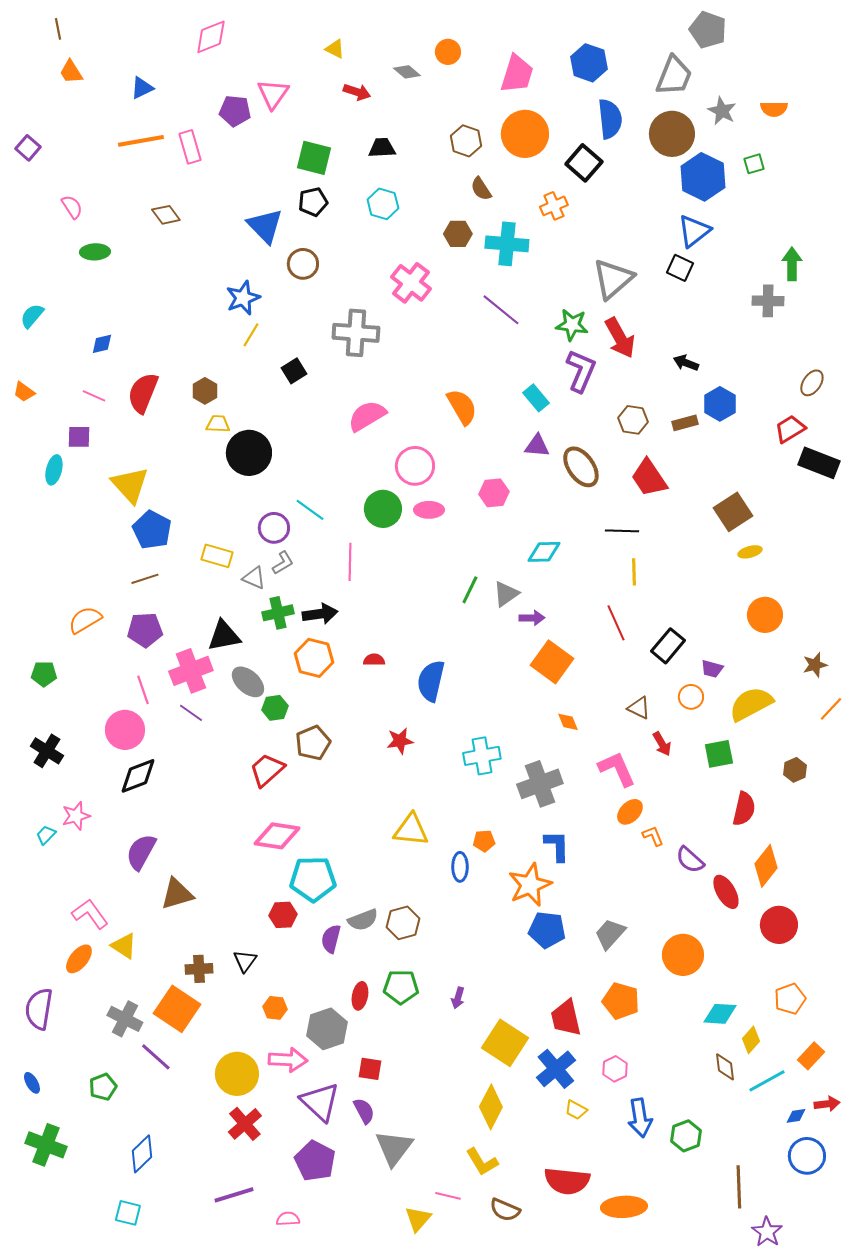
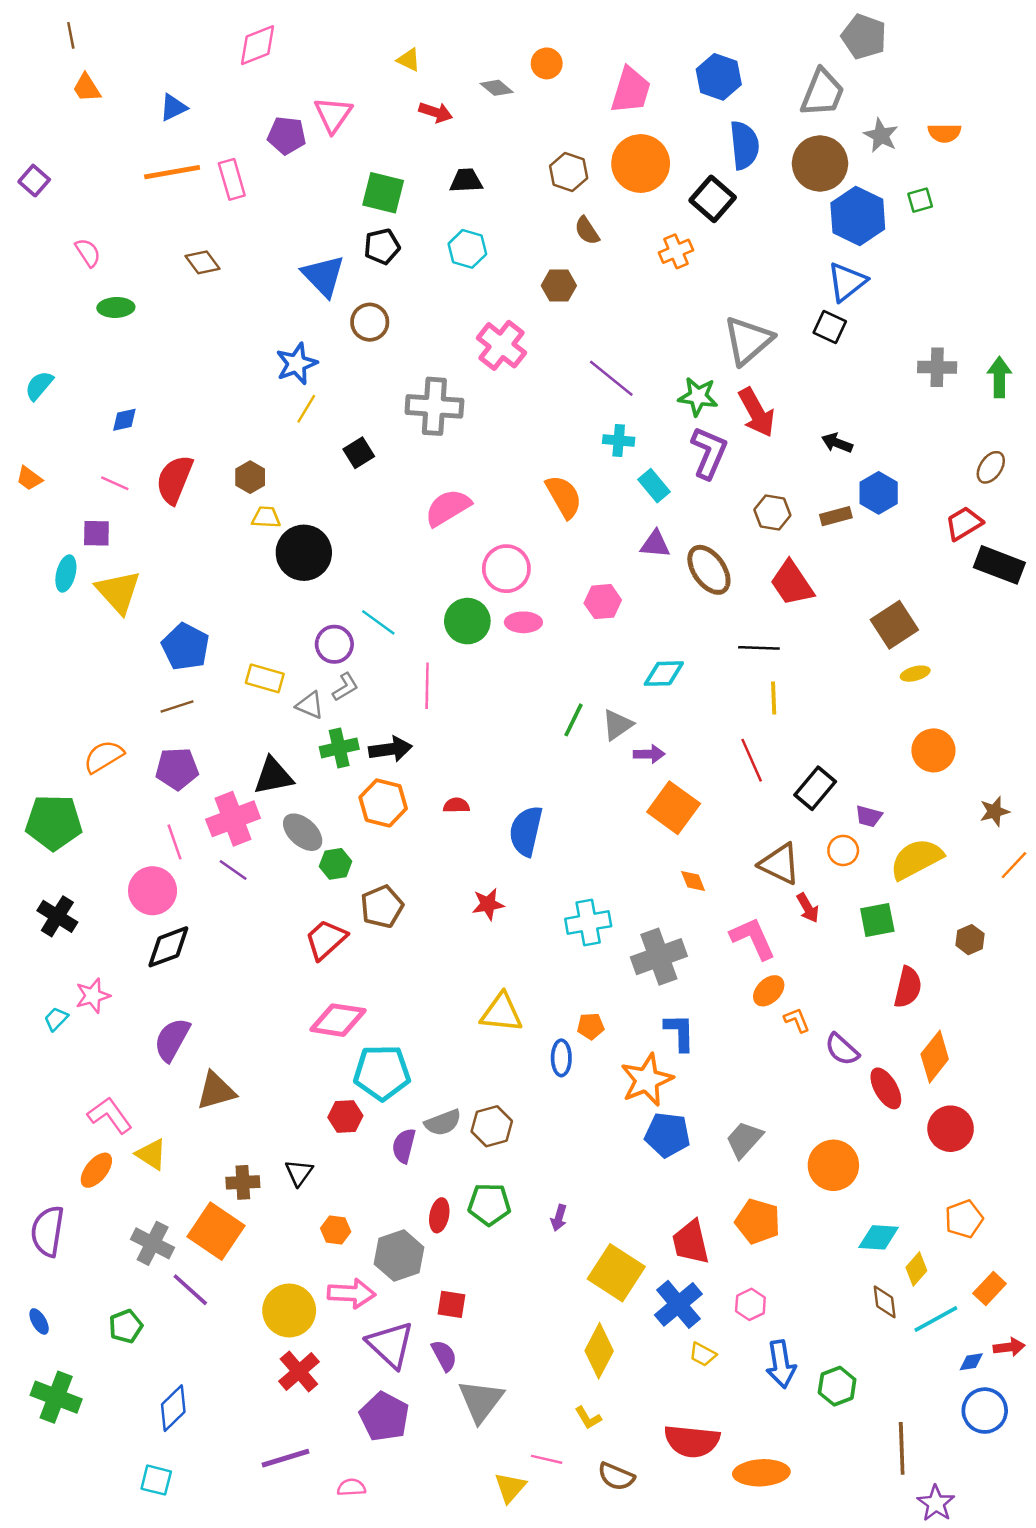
cyan cross: (507, 244) -> (619, 440), moved, size x0.6
green arrow: (792, 264) -> (999, 377), moved
yellow triangle: (130, 485) -> (118, 592), moved
green pentagon: (44, 674) -> (54, 822), size x1.8
brown triangle: (639, 708) -> (780, 864), size x1.5
yellow L-shape: (482, 1162) -> (588, 1418), size x0.7

